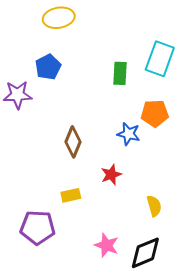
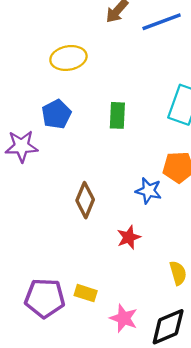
green rectangle: (120, 73) -> (117, 115), moved
yellow rectangle: (71, 195) -> (86, 293), moved, turned 30

